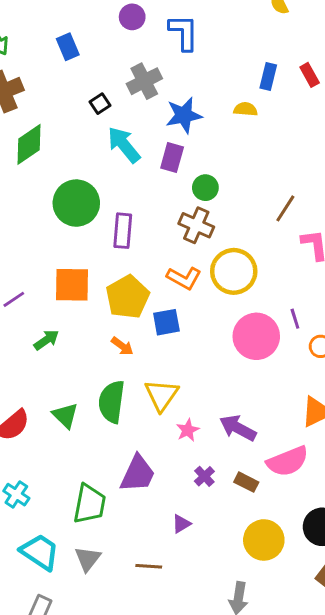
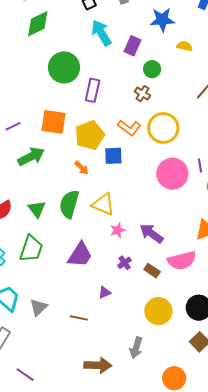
yellow semicircle: (246, 109) -> (185, 46), moved
blue star: (184, 115) -> (162, 20), moved
brown cross: (196, 225) -> (142, 94), size x0.7
green arrow: (46, 340) -> (31, 157), size x1.5
yellow triangle: (161, 395) -> (103, 204), turned -50
green trapezoid: (90, 504) -> (31, 249), moved

